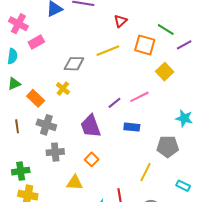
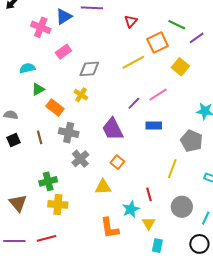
pink cross: (18, 24) -> (41, 27), moved
pink rectangle: (36, 42) -> (63, 52), moved
orange square: (145, 45) -> (158, 43), turned -35
yellow line: (108, 51) -> (133, 62), moved
cyan semicircle: (12, 56) -> (27, 68), turned -105
green triangle: (14, 84) -> (38, 89), moved
gray pentagon: (168, 147) -> (192, 141), turned 30
gray cross: (55, 152) -> (80, 159), turned -30

